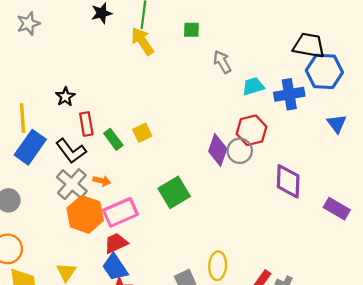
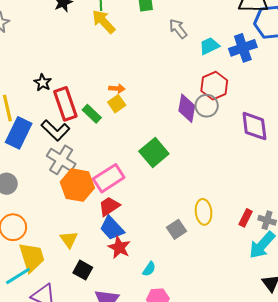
red rectangle: (86, 124) -> (65, 104), size x1.5
orange arrow: (102, 181) -> (117, 89), moved

